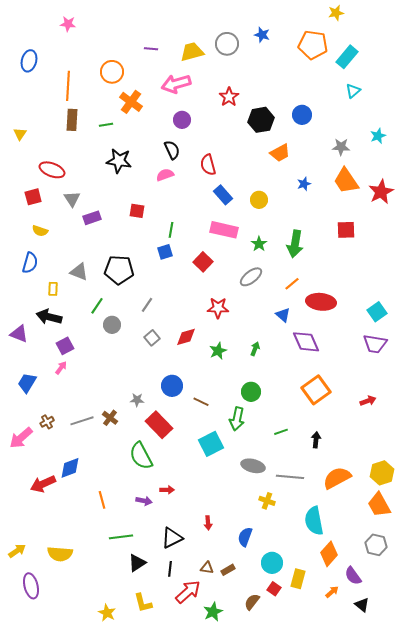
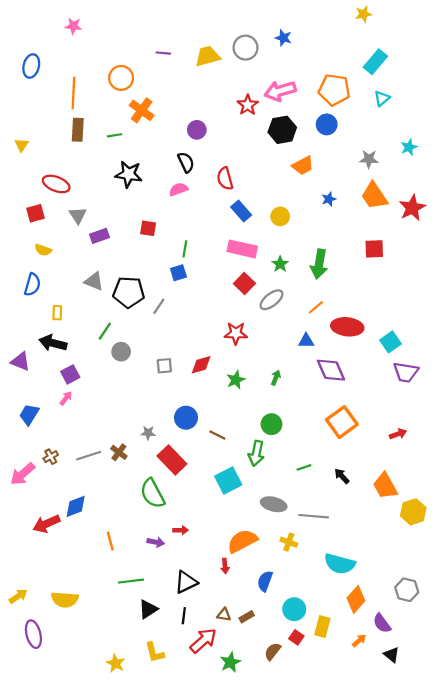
orange pentagon: (313, 45) -> (334, 90), moved
pink arrow: (176, 84) -> (280, 91), moved
red square: (203, 262) -> (244, 284), moved
gray triangle: (79, 272) -> (94, 281), moved
gray line: (147, 305) -> (159, 306), moved
cyan square: (377, 312) -> (391, 342), moved
blue triangle: (283, 315) -> (306, 341), turned -42
gray square: (152, 338) -> (164, 366), turned 35
black arrow: (316, 440) -> (342, 476), turned -49
orange semicircle: (337, 478) -> (242, 541), moved
orange trapezoid: (379, 505) -> (385, 486), moved
cyan semicircle: (314, 521) -> (340, 564), turned -64

